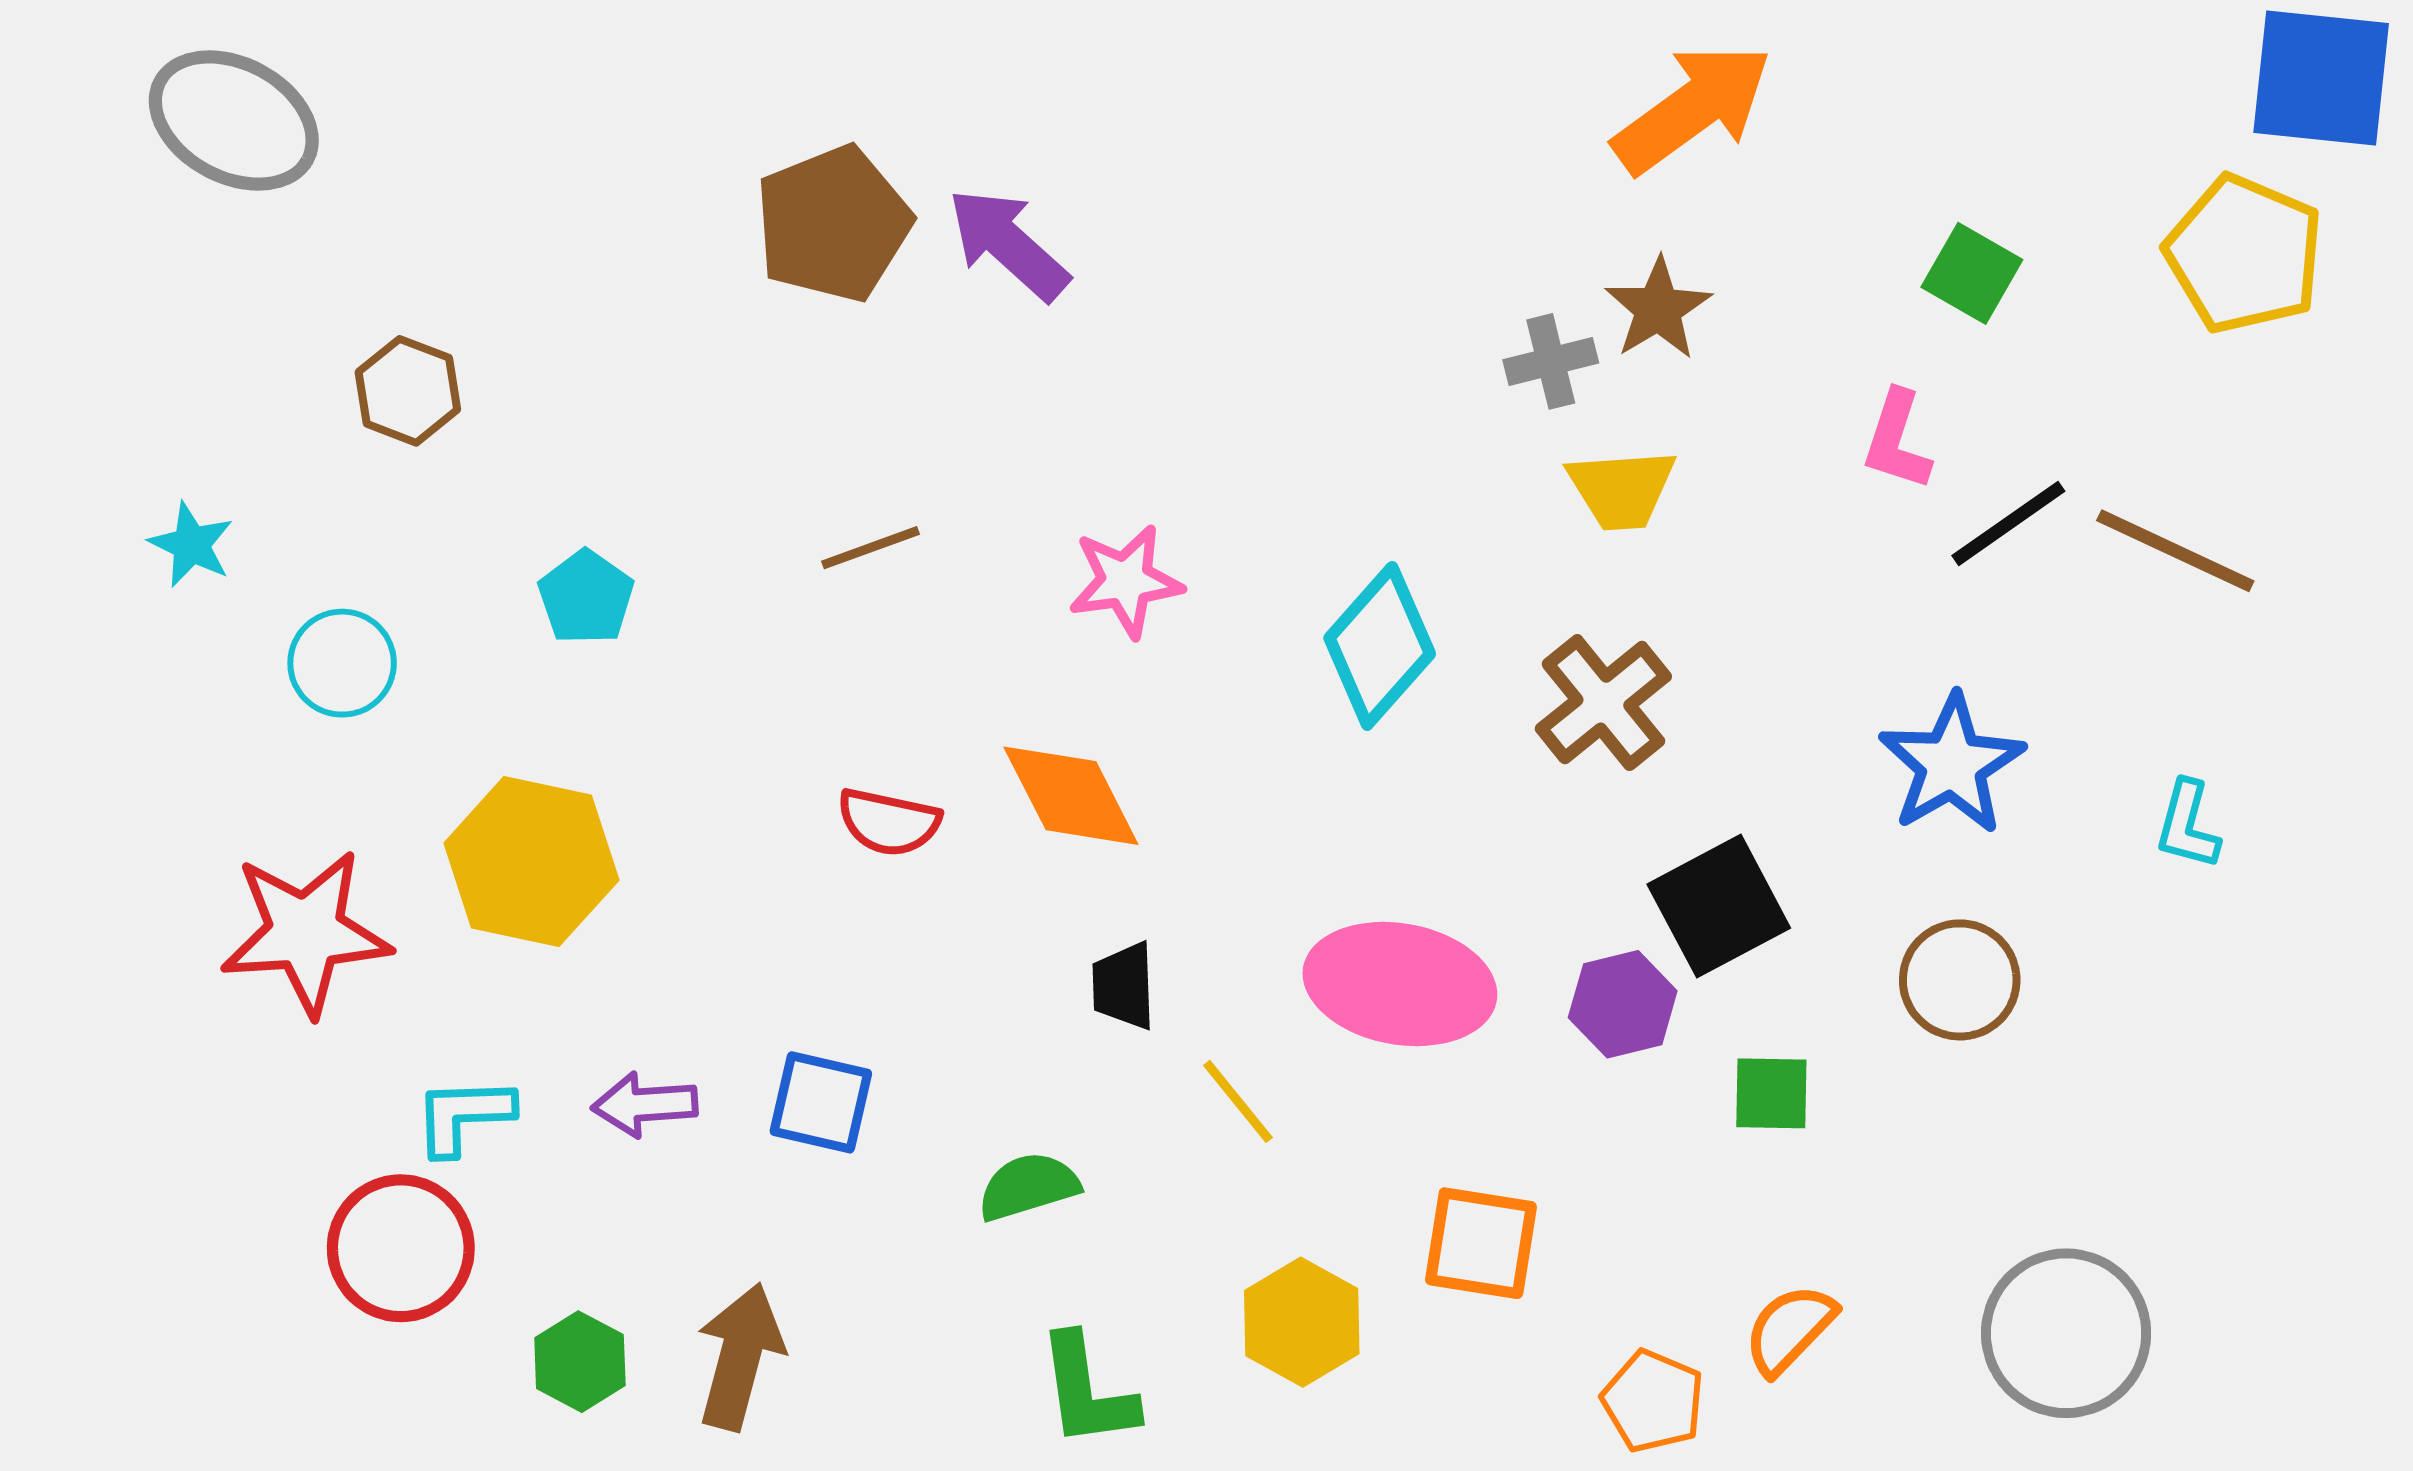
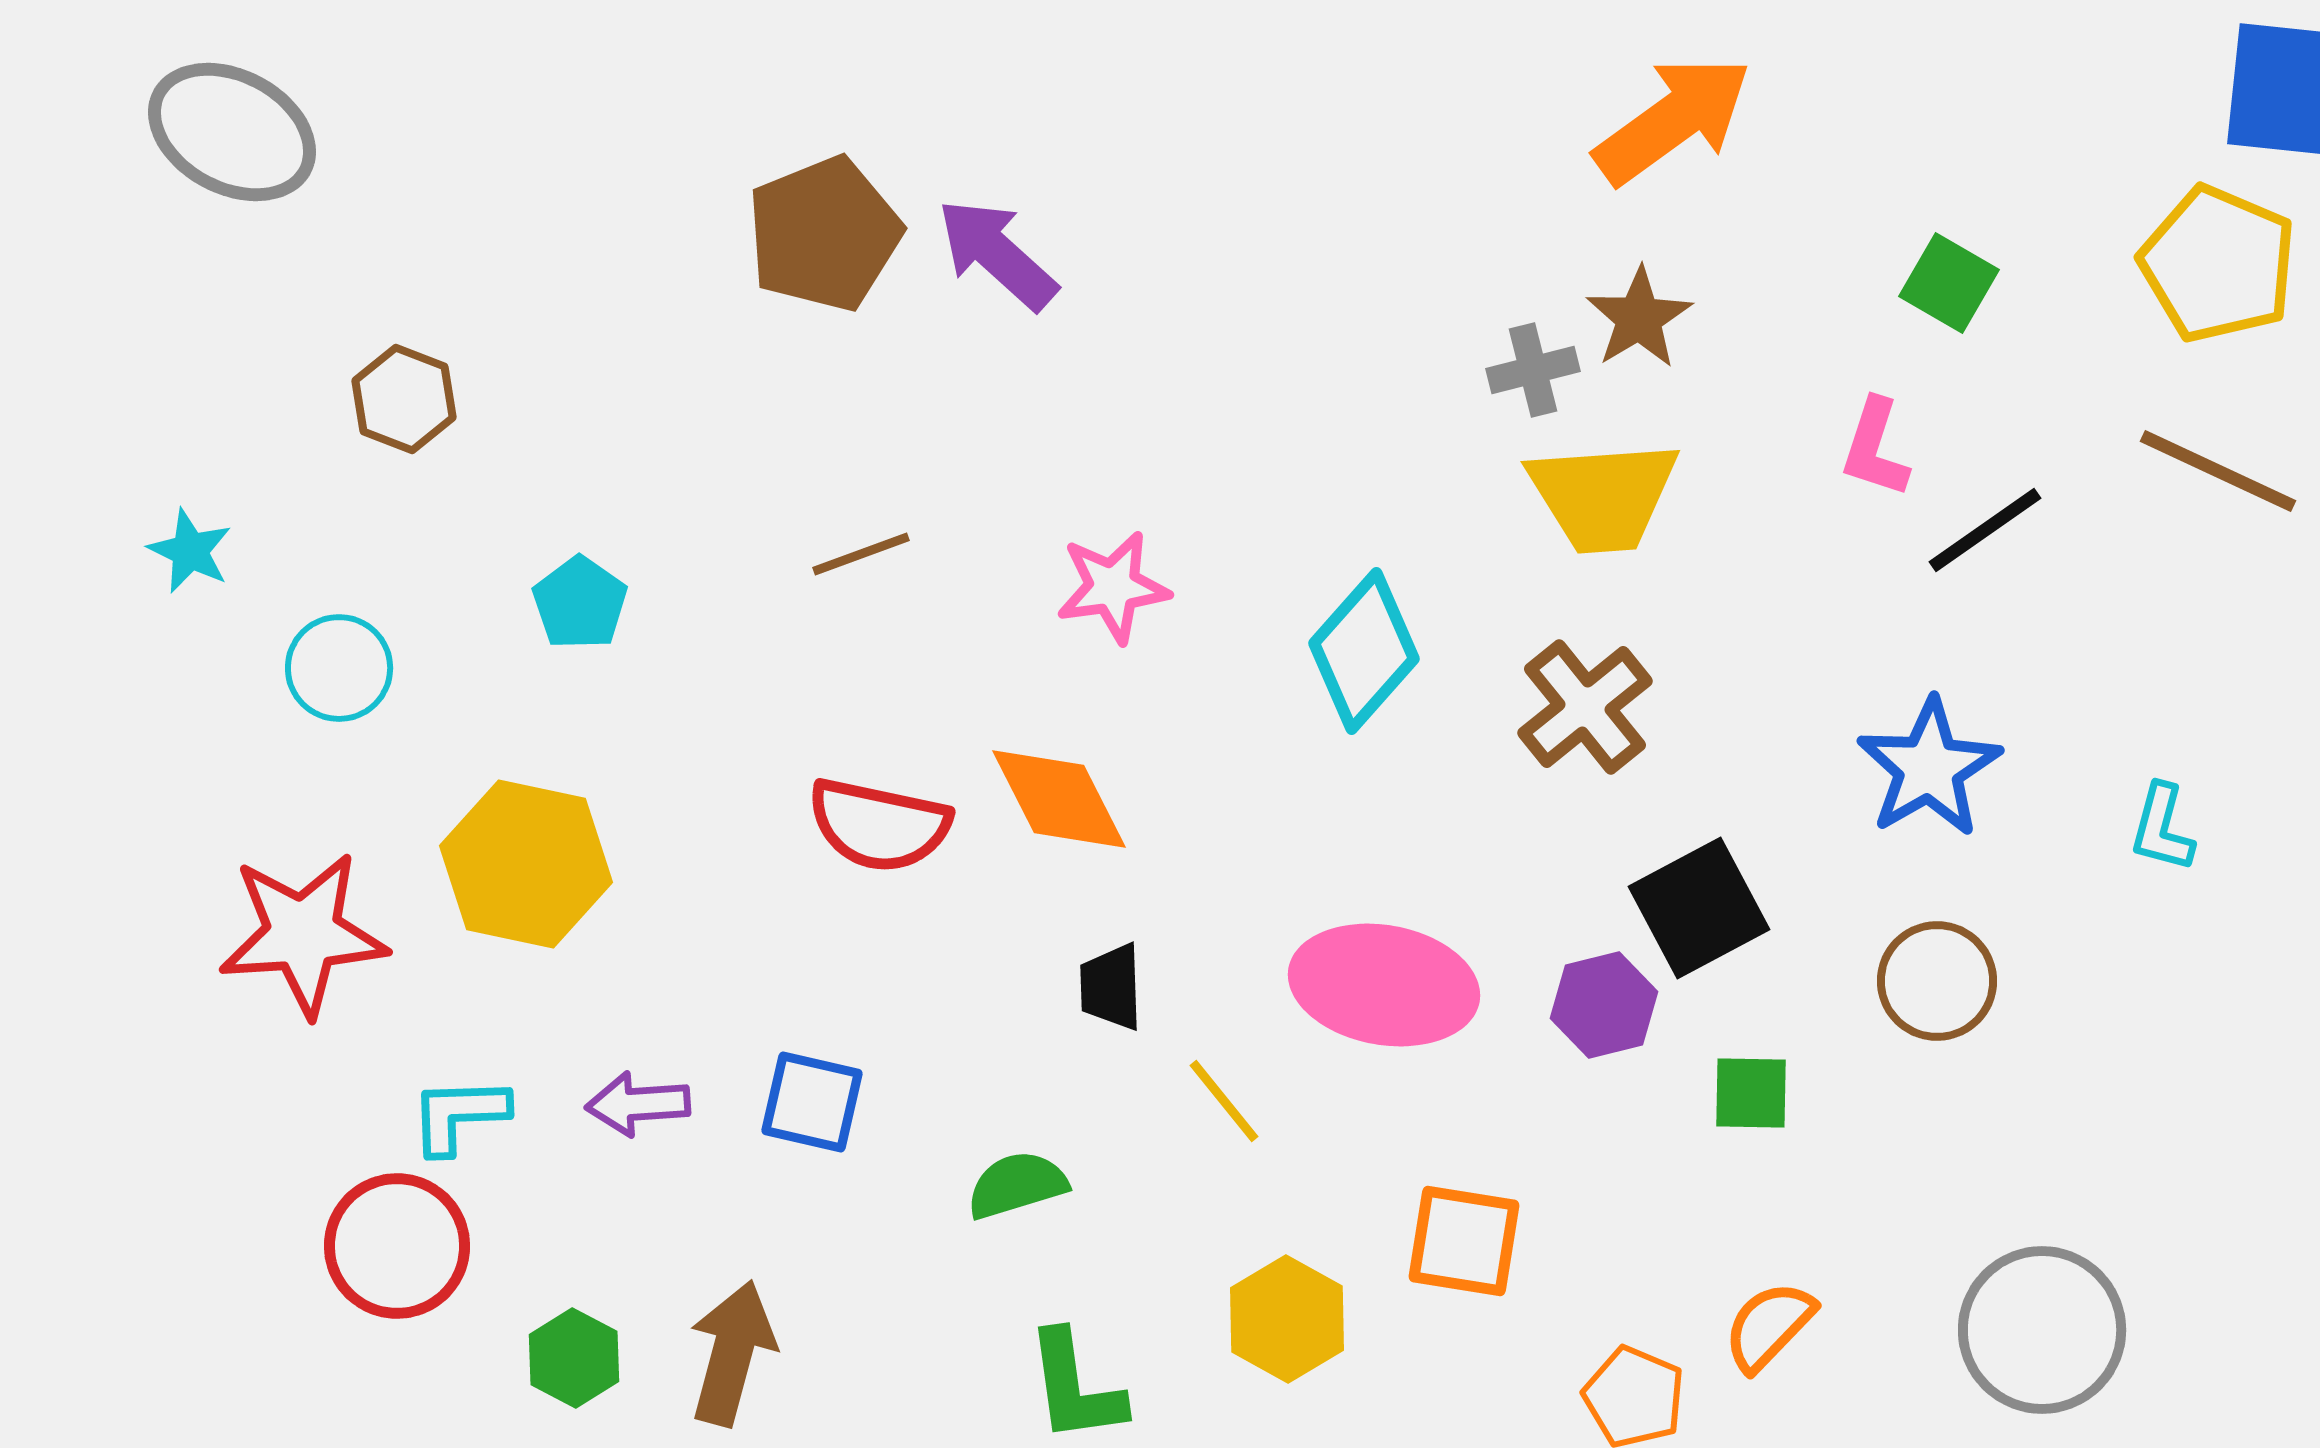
yellow trapezoid: (1622, 489) -> (1603, 496), size x1.4
brown line: (2175, 551) -> (2218, 471), moved
red semicircle: (889, 822) -> (879, 825), size x1.4

